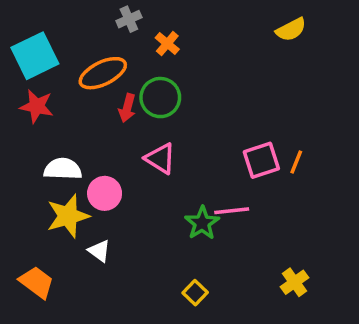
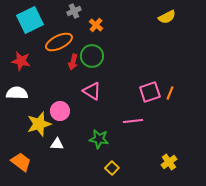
cyan square: (35, 56) -> (30, 20), moved
white semicircle: (63, 169) -> (17, 93), moved
green star: (202, 223) -> (99, 139), moved, turned -30
white triangle: (99, 251) -> (57, 144), turned -32

